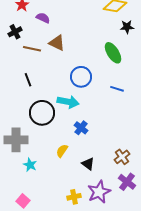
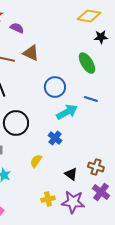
cyan arrow: (68, 102) -> (67, 112), moved, turned -40
brown cross: (122, 157) -> (96, 167), turned -35
black triangle: (88, 164) -> (71, 174), moved
purple star: (99, 192) -> (73, 202), turned 30
yellow cross: (74, 197) -> (48, 199), moved

